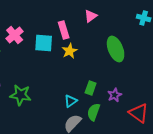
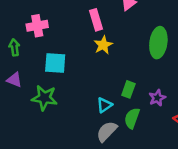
pink cross: (15, 35) -> (37, 26), turned 30
cyan square: (44, 43) -> (55, 63), moved
green ellipse: (116, 49) -> (158, 43), turned 30

